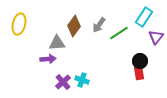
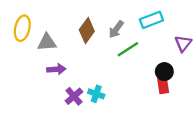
cyan rectangle: (144, 17) -> (151, 20), moved, turned 36
green line: (119, 33) -> (128, 49), moved
gray triangle: (57, 43) -> (47, 42), moved

